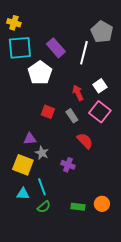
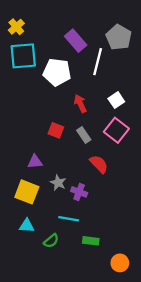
yellow cross: (14, 23) -> (16, 27), turned 32
purple rectangle: (56, 48) -> (76, 41), moved
white pentagon: (40, 73) -> (57, 72), moved, turned -30
red arrow: (78, 93) -> (80, 104), moved
gray star: (42, 153) -> (58, 183), moved
cyan line: (42, 187) -> (69, 219), moved, turned -60
orange circle: (102, 204) -> (120, 263), moved

